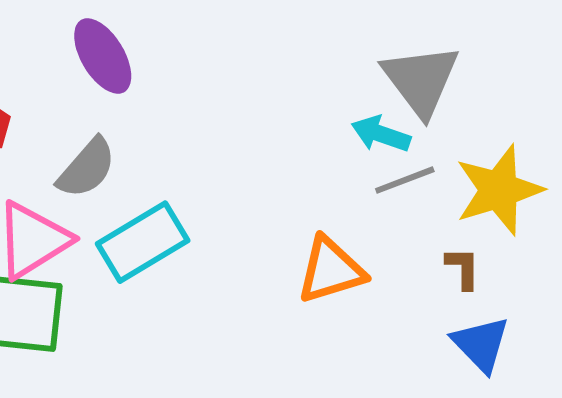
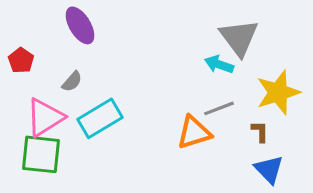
gray semicircle: (87, 168) -> (72, 81), size x0.7
gray line: (405, 180) -> (219, 108), moved

